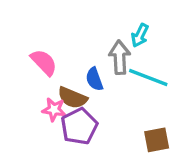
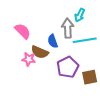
cyan line: (148, 77) -> (85, 40), turned -30
purple pentagon: (79, 126) -> (68, 67), moved

